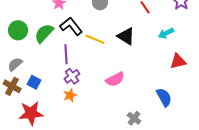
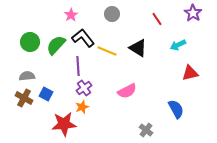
gray semicircle: (15, 64) -> (27, 76), turned 35
red star: (31, 113) -> (64, 124), moved

